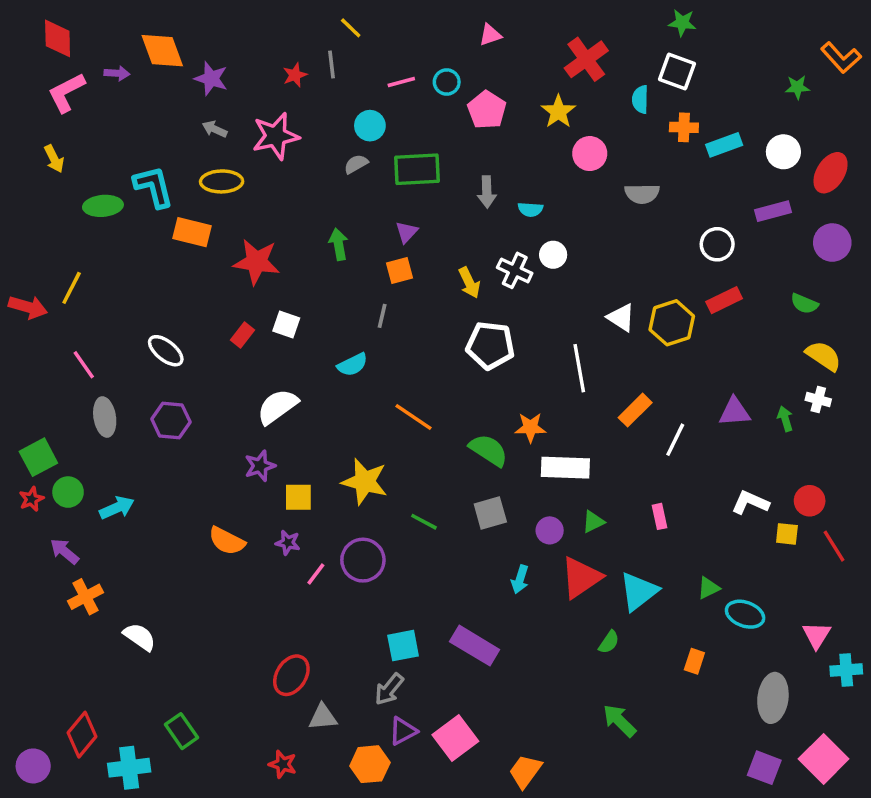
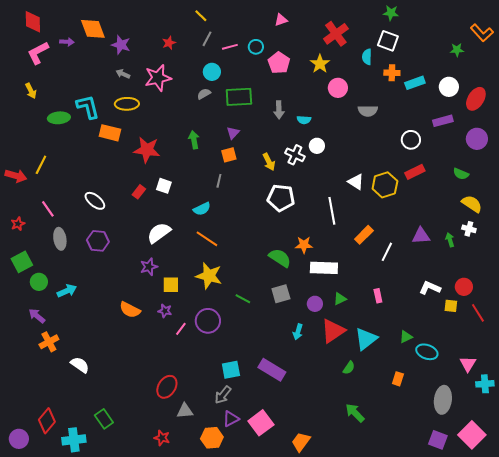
gray line: (332, 65) -> (207, 39), moved, turned 35
orange line: (414, 417) -> (207, 239), moved
red star: (31, 499) -> (18, 224), moved

